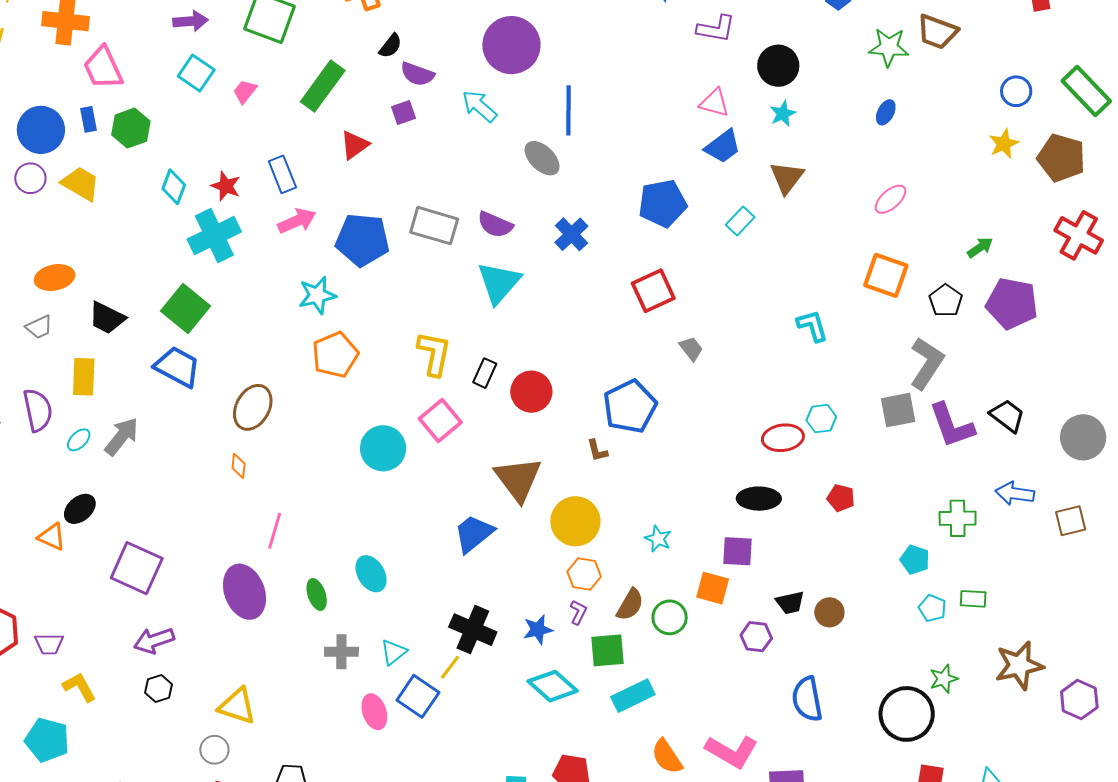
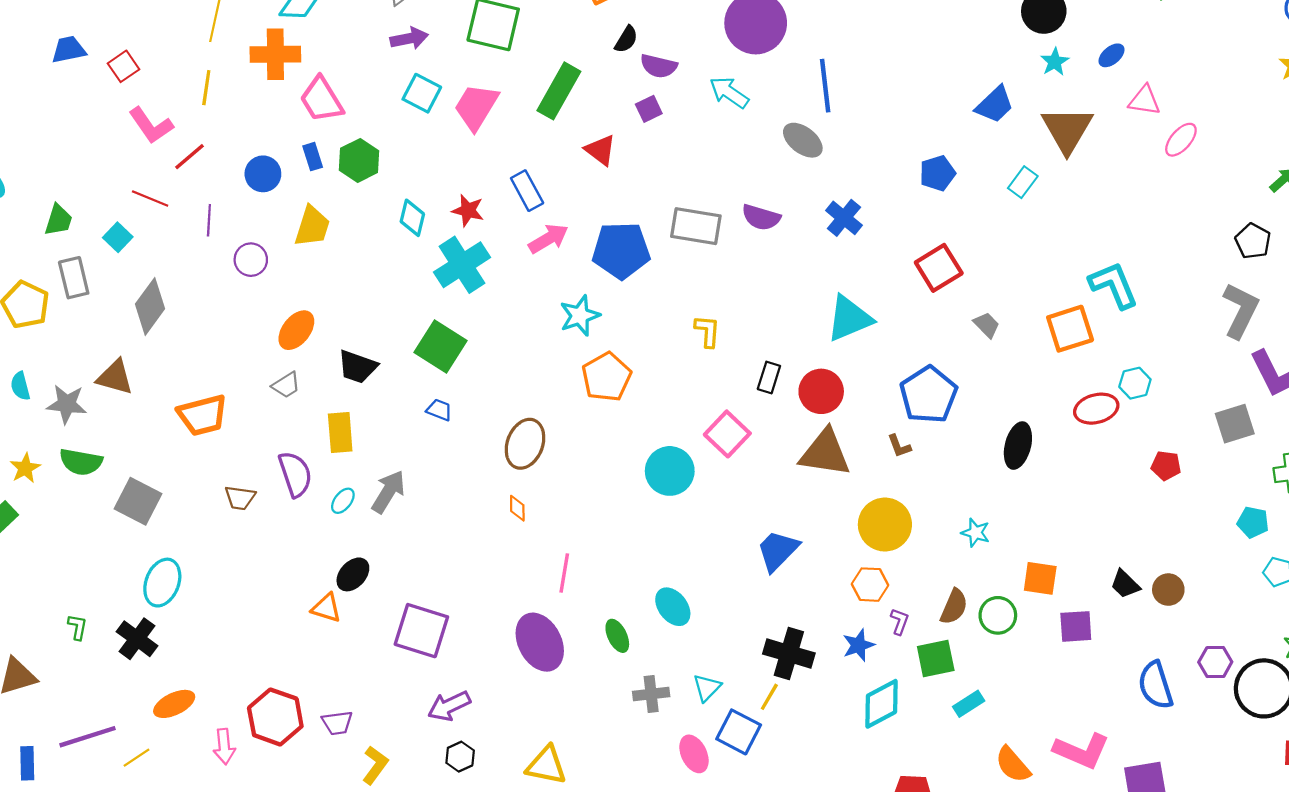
pink trapezoid: (245, 91) -> (476, 107), size x1.8
pink triangle: (714, 103) -> (1145, 100), moved
blue ellipse: (886, 112) -> (1112, 55), moved, turned 30
blue circle: (41, 130) -> (263, 174), size x0.7
red triangle: (355, 145) -> (600, 150), turned -40
brown triangle: (787, 177) -> (1067, 130), size x1.4
purple circle: (30, 178) -> (251, 260), moved
yellow trapezoid: (81, 184) -> (312, 226), turned 84
blue pentagon: (663, 203) -> (938, 173), size x0.7
orange square: (886, 275) -> (1070, 329), moved, turned -30
orange ellipse: (55, 278) -> (296, 330), turned -33
cyan triangle: (499, 283) -> (849, 318), moved, turned 33
cyan L-shape: (812, 326) -> (1114, 285), size x1.4
yellow L-shape: (434, 354) -> (707, 331), moved, size x0.7
blue trapezoid: (177, 367) -> (439, 410), size x0.5
gray square: (898, 410) -> (1235, 424), moved
brown triangle: (518, 479) -> (825, 453), moved, turned -38
black ellipse: (759, 499) -> (1018, 446), moved, turned -69
purple square: (737, 551) -> (1076, 626), moved
orange hexagon: (584, 574) -> (870, 585), moved
black trapezoid: (790, 603) -> (1125, 584), turned 64
purple hexagon: (756, 637) -> (1215, 662), moved
cyan diamond: (553, 686) -> (882, 704), turned -63
yellow L-shape: (79, 687) -> (375, 765), turned 72
cyan rectangle: (633, 696) -> (969, 704), size x0.7

